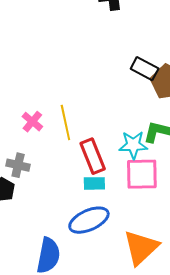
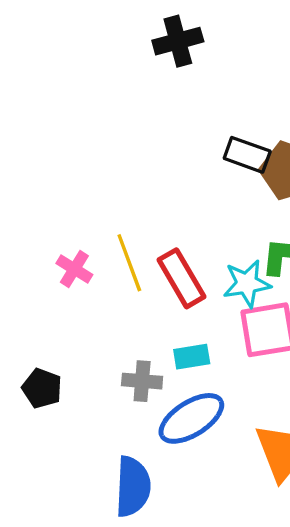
red rectangle: (93, 156) -> (182, 278), moved
gray cross: (18, 165) -> (142, 381), moved

